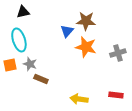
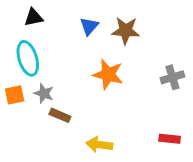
blue triangle: (67, 31) -> (89, 26), moved
orange star: (86, 47) -> (108, 74), moved
yellow arrow: (79, 99) -> (99, 145), moved

